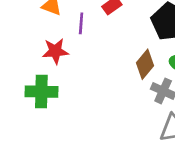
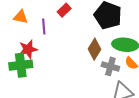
green cross: (41, 92) -> (21, 65), moved

